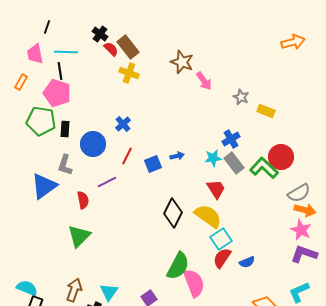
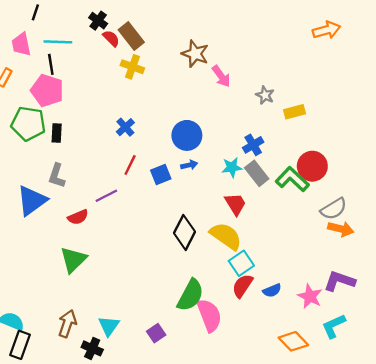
yellow rectangle: (266, 111) -> (295, 112), turned -36
blue circle: (93, 144) -> (187, 135), moved
red semicircle: (83, 200) -> (78, 217), turned 78
pink star: (301, 230) -> (310, 296), moved

